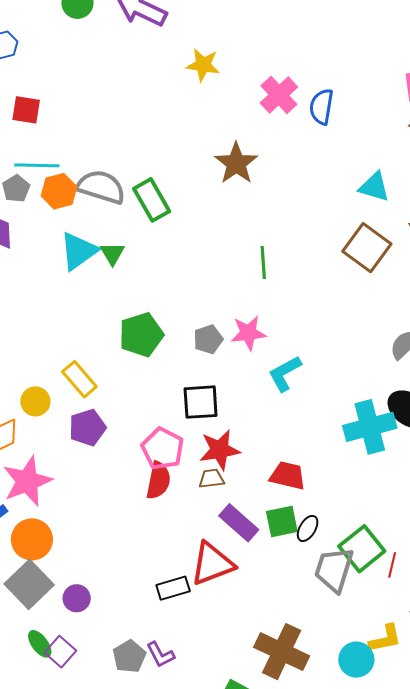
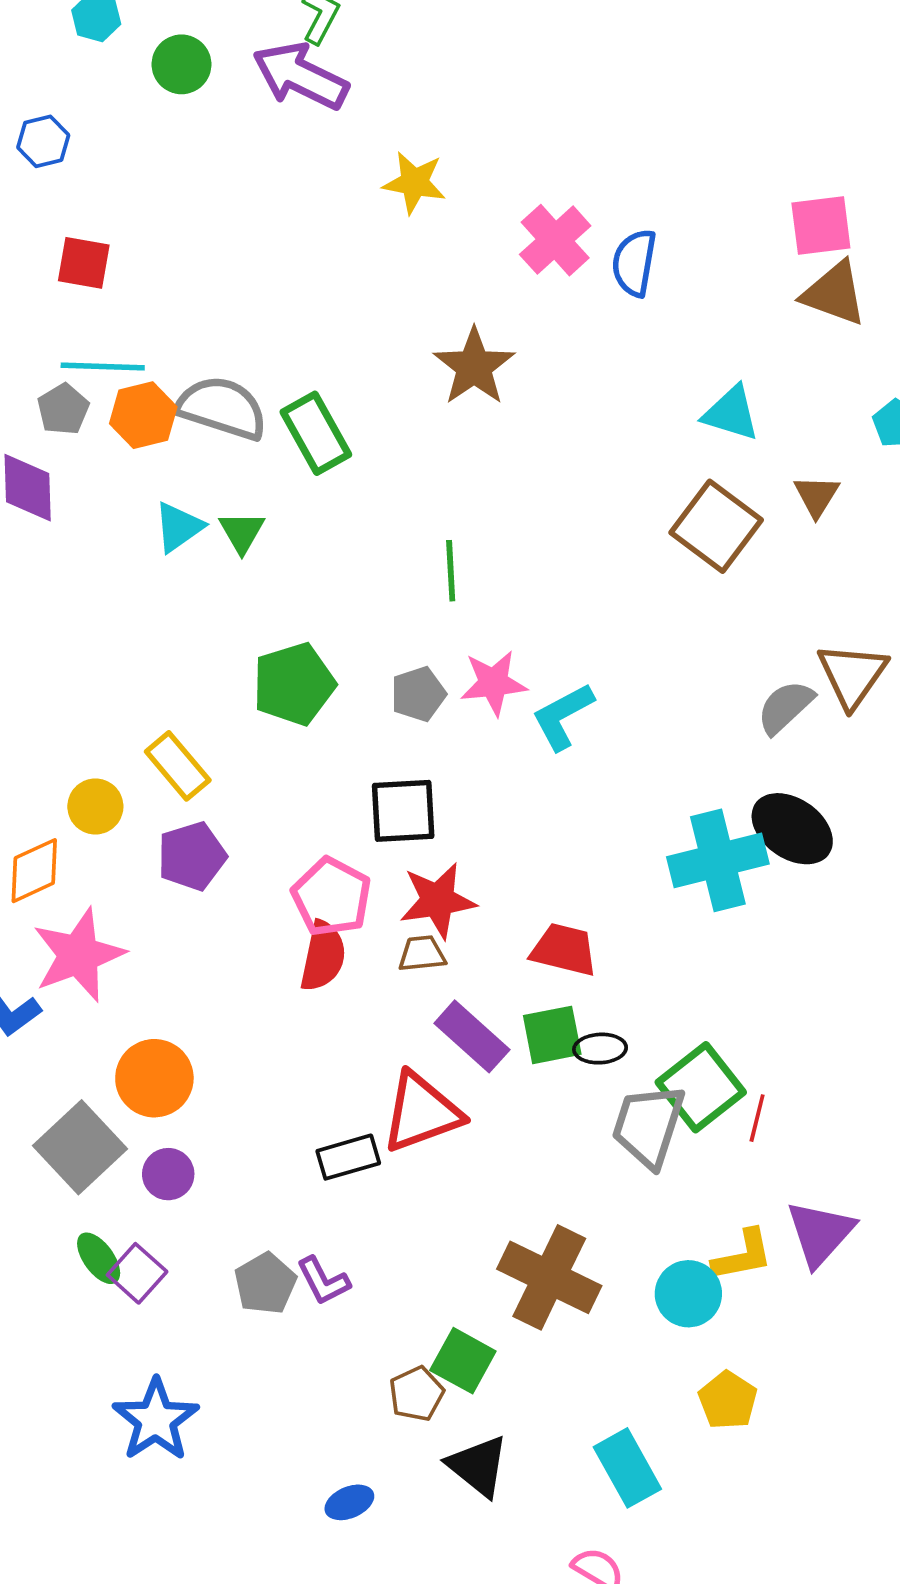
cyan triangle: (79, 251) -> (179, 527), size x0.7
green line: (263, 262) -> (451, 571), moved
cyan L-shape: (285, 373) -> (563, 716), moved
black ellipse: (308, 528) -> (600, 1049), turned 56
orange circle: (32, 539) -> (154, 1078), moved

